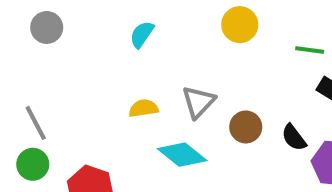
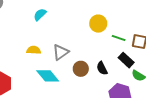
yellow circle: (240, 25) -> (98, 24), moved
black semicircle: (294, 138) -> (102, 68), moved

